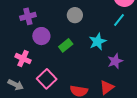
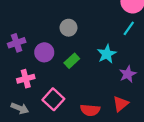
gray circle: (75, 15) -> (69, 28), moved
purple cross: (28, 16) -> (17, 43), moved
pink cross: (23, 59) -> (26, 79), turned -35

